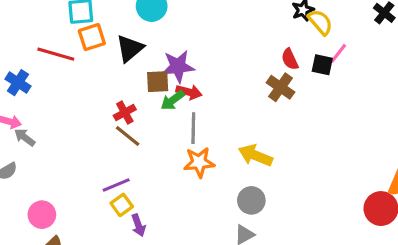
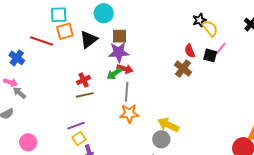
brown square: (158, 82) -> (119, 36), moved
brown line: (128, 136) -> (85, 95), turned -54
yellow arrow: (255, 155) -> (168, 125), moved

